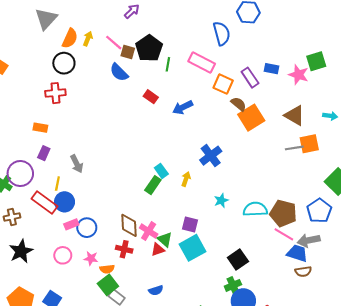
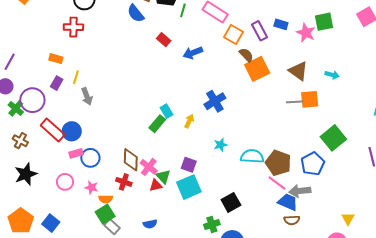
yellow line: (57, 184) -> (76, 77), moved
brown cross: (12, 217) -> (20, 141), turned 35
green cross: (233, 285) -> (212, 225), moved

